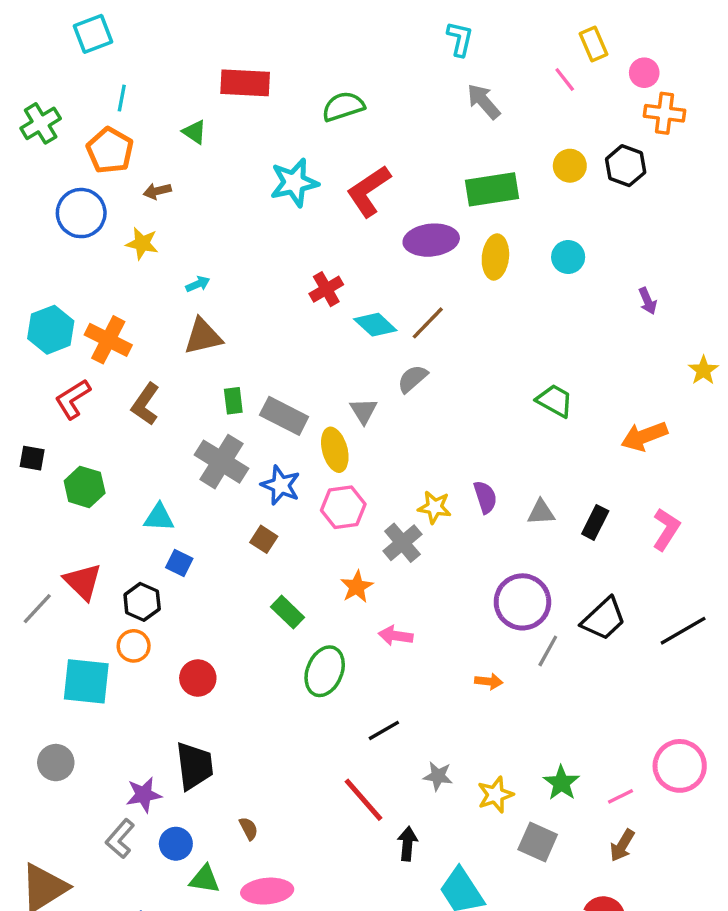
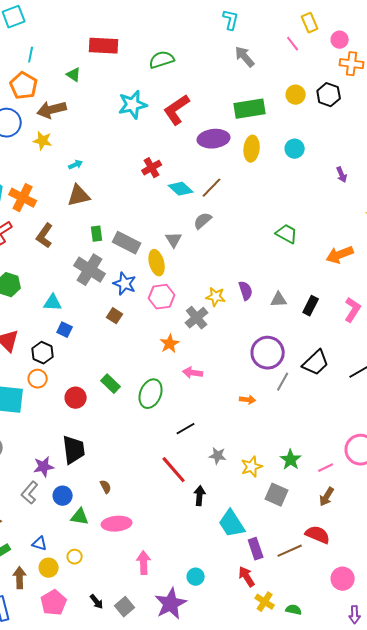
brown arrow: (157, 191) -> (52, 110), size x1.8
green rectangle: (287, 612) -> (111, 384), moved

